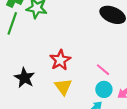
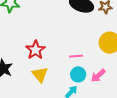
pink line: (103, 70) -> (76, 56), turned -40

